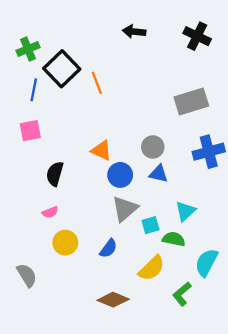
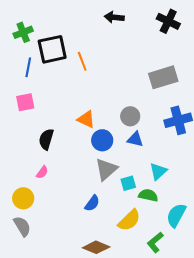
black square: (62, 69) -> (52, 49), turned 32
pink semicircle: (50, 212) -> (42, 172), turned -32
yellow circle: (65, 243) -> (23, 198), moved

